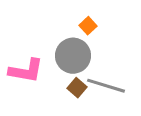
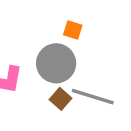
orange square: (88, 26) -> (73, 30), turned -30

